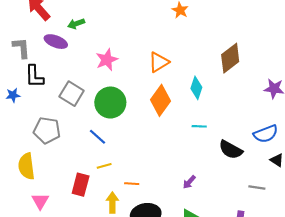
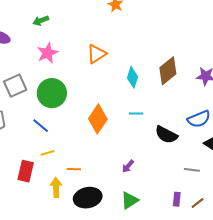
green arrow: (76, 24) -> (41, 21), moved
brown diamond: (230, 58) -> (168, 71), moved
gray square: (72, 94) -> (15, 86), turned 35
orange diamond: (160, 100) -> (98, 119), moved

